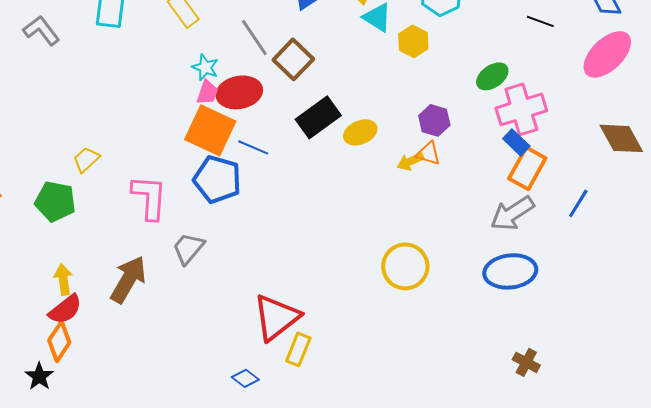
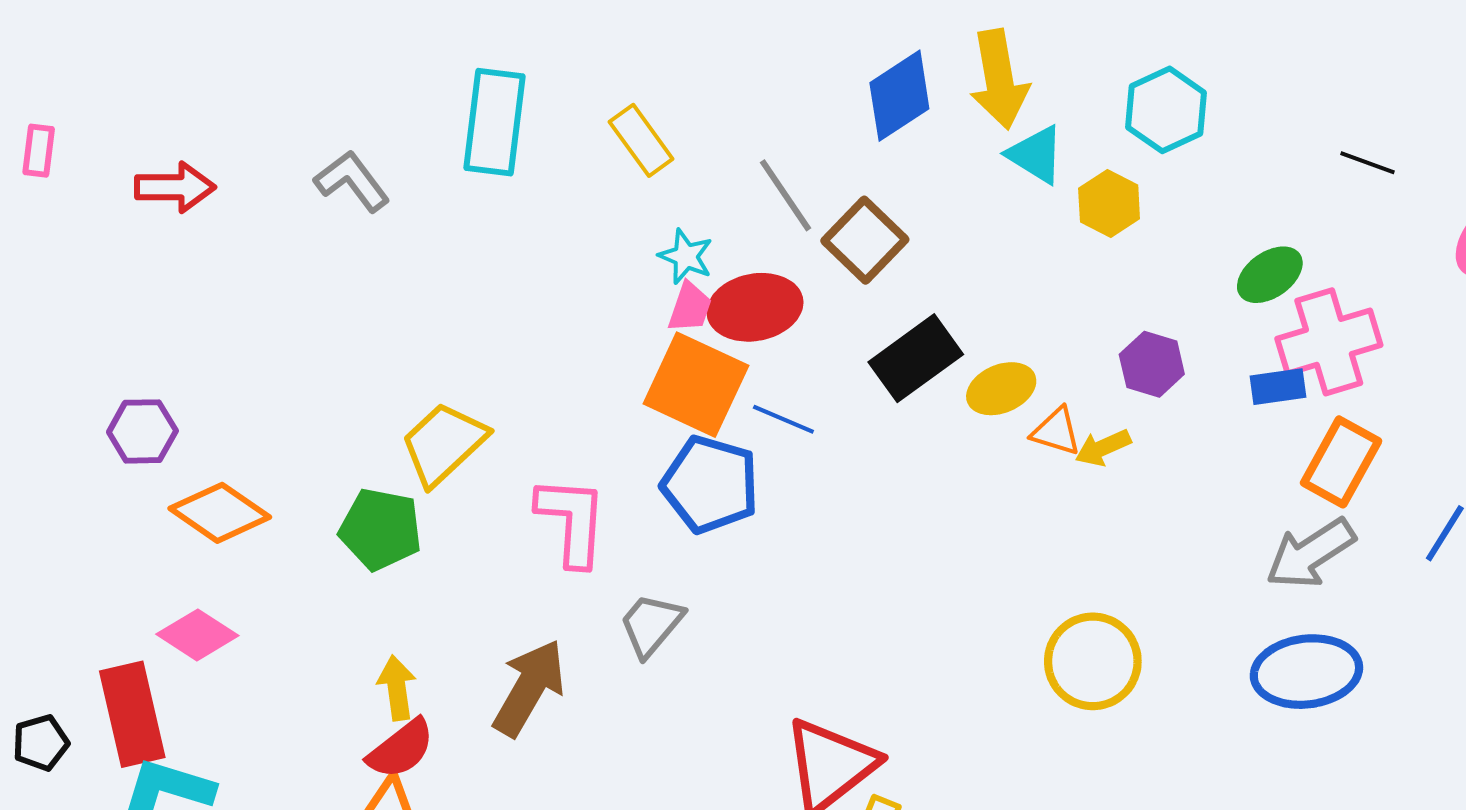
blue rectangle: (516, 142) -> (1278, 387), moved, turned -52
orange triangle: (428, 153) -> (1056, 431), moved
yellow trapezoid: (86, 159) -> (444, 444), size x1.6

